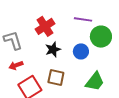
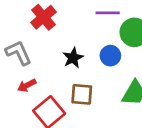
red cross: (45, 26) -> (43, 17), moved

